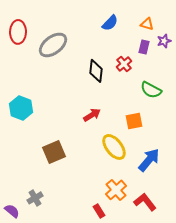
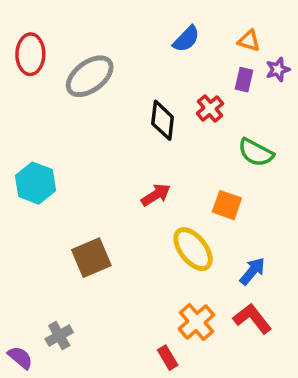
orange square: (134, 121) -> (227, 205), turned 30
blue arrow: (149, 160) -> (252, 271), size x0.7
red L-shape: (145, 202) -> (252, 319), moved

